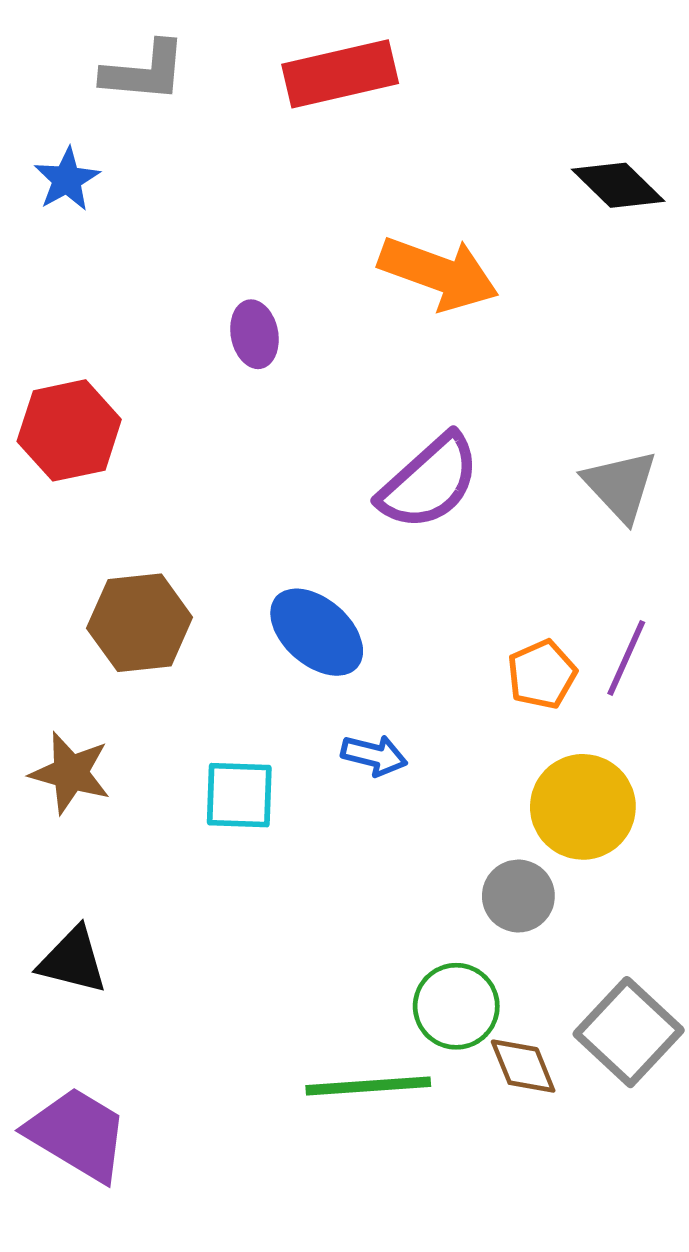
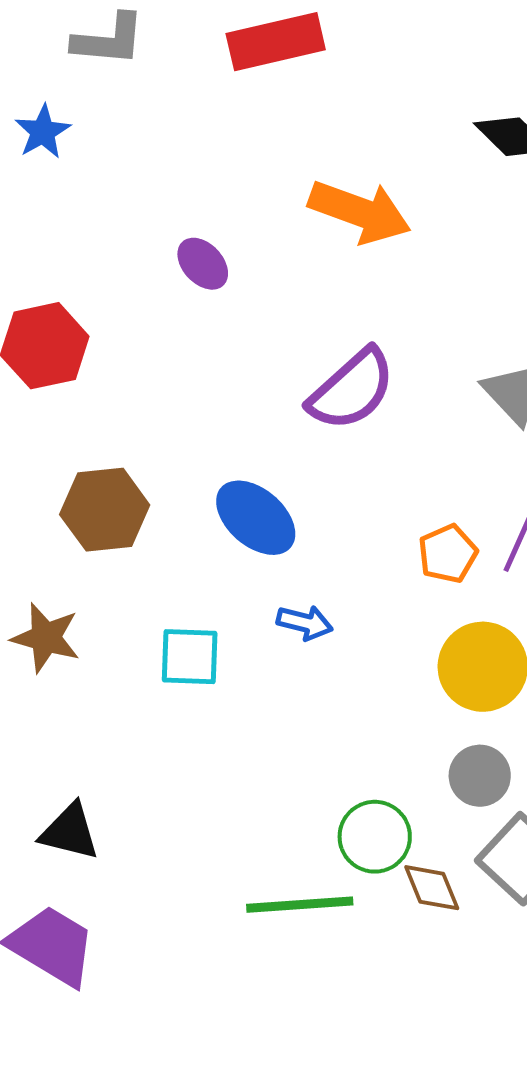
purple ellipse: (254, 334) -> (203, 264), turned -32
gray circle: (518, 896) -> (480, 776), moved
black triangle: (73, 961) -> (70, 832), moved

